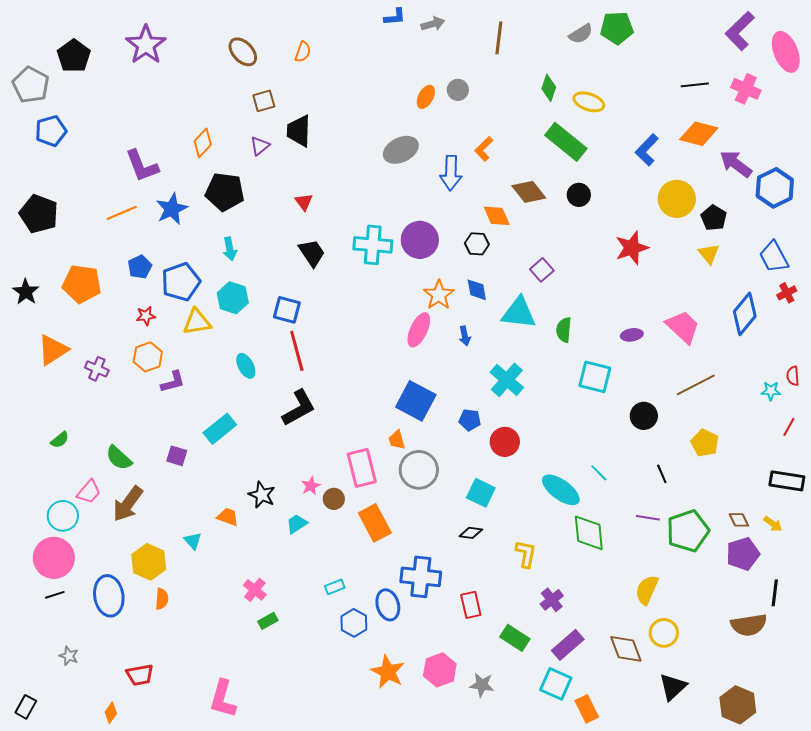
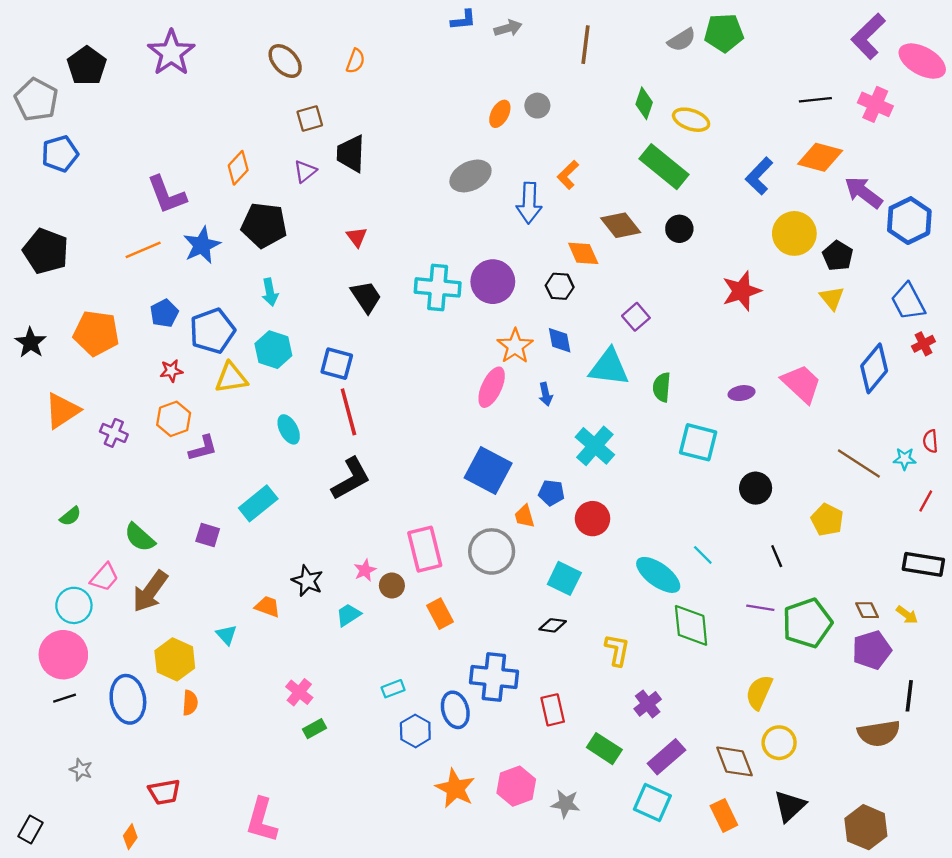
pink ellipse: (786, 52) -> (922, 61), turned -39
brown line: (696, 385) -> (859, 463), moved, turned 60
orange trapezoid: (397, 440) -> (524, 516), moved
orange rectangle: (375, 523) -> (440, 614), size x0.7
orange rectangle: (587, 709) -> (724, 815), moved

